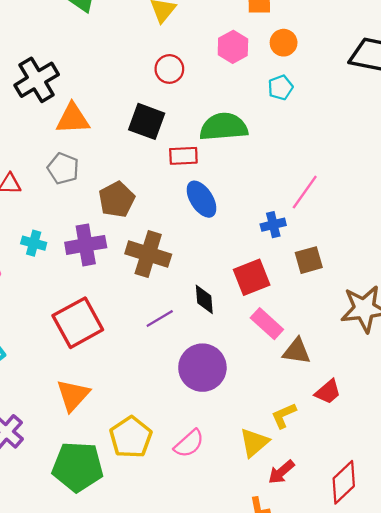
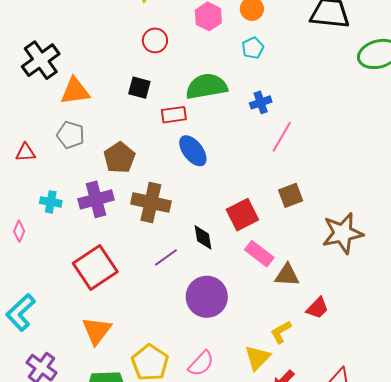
black square: (147, 121) -> (139, 88), size x0.7
blue cross: (273, 225) -> (261, 102), moved

